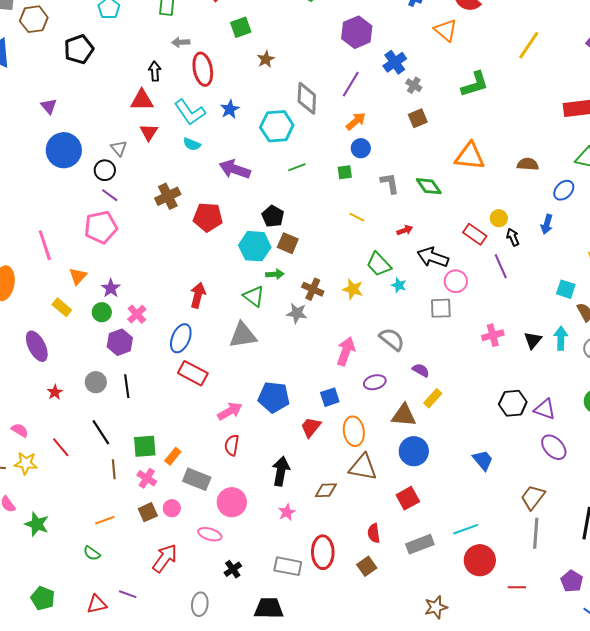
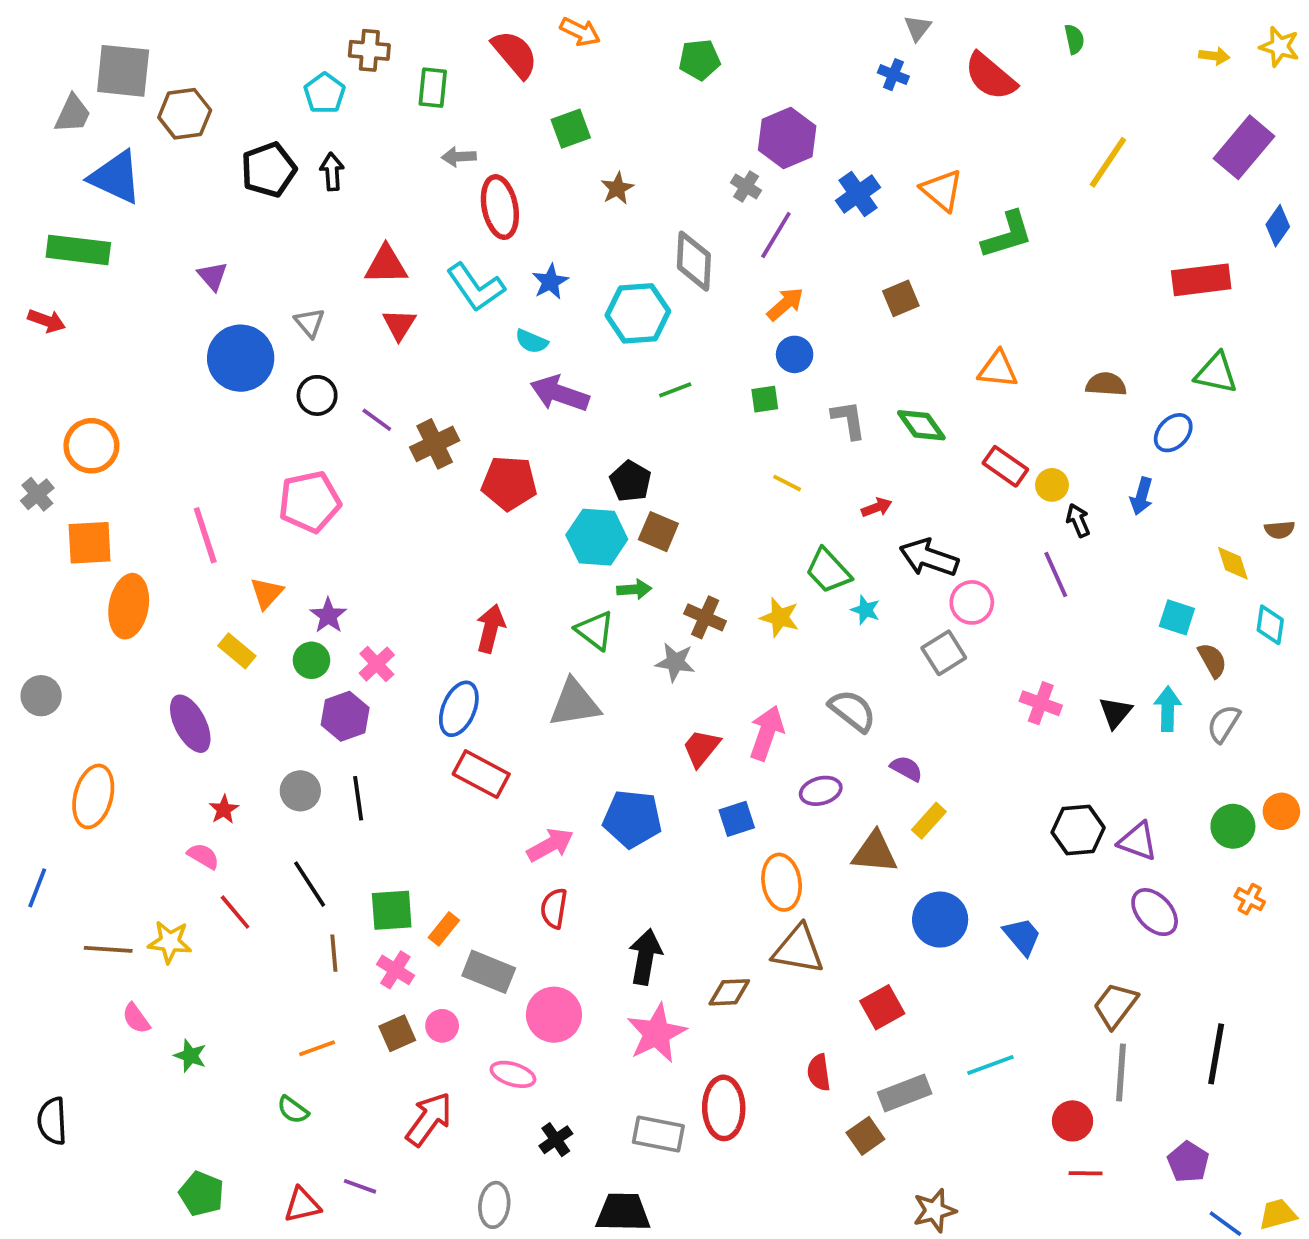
orange triangle: (446, 30) -> (942, 190), moved
black arrow: (155, 71) -> (332, 172), moved
gray cross: (414, 85) -> (746, 187), moved
cyan semicircle: (192, 144) -> (532, 341), moved
gray triangle: (119, 148) -> (310, 323), moved
orange triangle: (470, 156) -> (998, 369), size x0.7
purple line: (110, 195) -> (377, 420), moved
red rectangle: (475, 234) -> (1005, 466), moved
gray square: (441, 308) -> (944, 653), turned -30
pink cross: (493, 335) -> (1041, 703), turned 35
red trapezoid: (311, 427) -> (701, 748), moved
pink semicircle: (20, 430) -> (203, 856), moved
blue circle: (414, 451) -> (940, 920), moved
pink star: (287, 512) -> (657, 1033), size x1.8
green star: (37, 524) -> (190, 1056), size x0.7
red circle: (480, 560) -> (1072, 1121), moved, size x0.7
brown square: (367, 566) -> (865, 1136), moved

